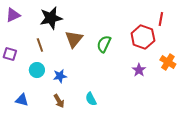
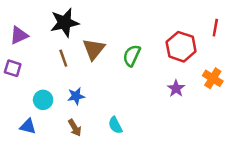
purple triangle: (13, 15) -> (19, 35), moved
red line: (161, 19) -> (215, 28), moved
brown line: (40, 45) -> (63, 58), moved
cyan circle: (37, 70) -> (43, 100), moved

